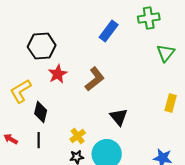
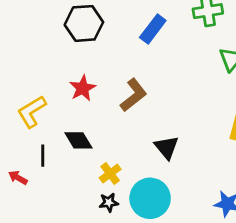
black hexagon: (42, 46) -> (84, 23), moved
black diamond: (41, 112) -> (78, 140), moved, turned -45
black line: (39, 140) -> (43, 156), moved

